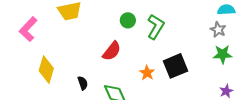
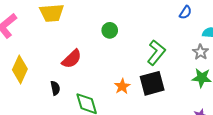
green L-shape: (156, 27) -> (156, 53), moved
red semicircle: (112, 51) -> (72, 59), moved

